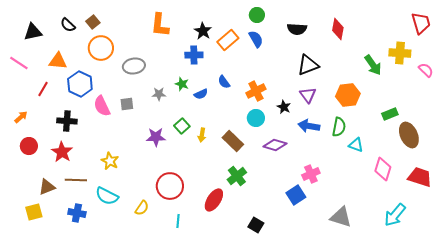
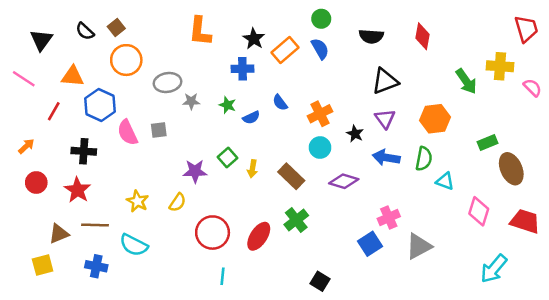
black triangle: (33, 32) -> (41, 40), turned -42
gray star: (159, 94) -> (191, 101), moved
red ellipse: (214, 200) -> (259, 236), moved
yellow semicircle: (142, 208) -> (178, 202), moved
gray triangle: (341, 217) -> (419, 246), moved, turned -45

